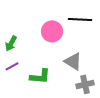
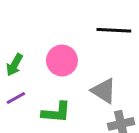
pink circle: (52, 31) -> (62, 61), moved

